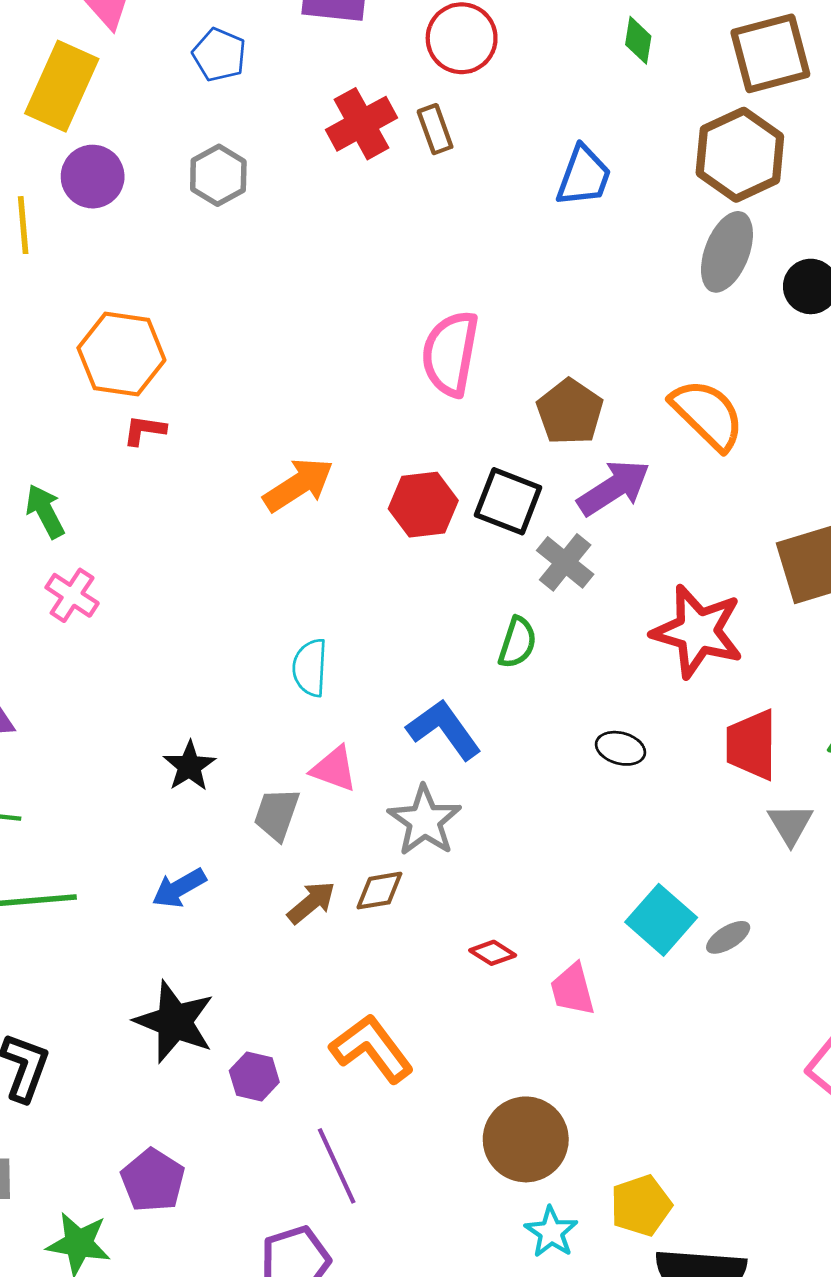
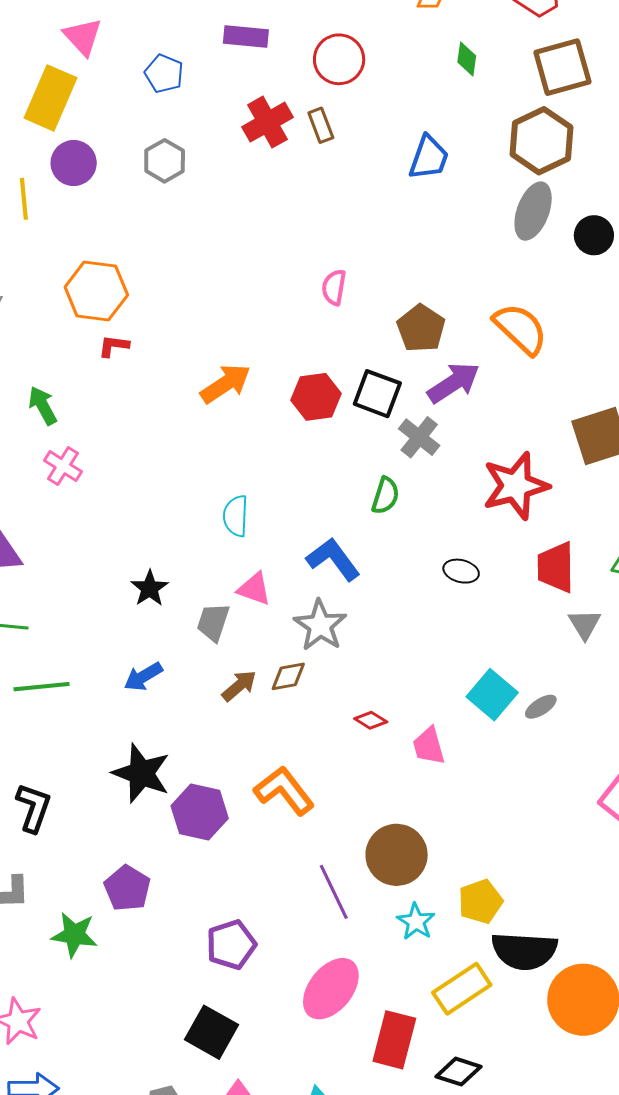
pink semicircle: (450, 353) -> (334, 287), size x0.6
red star: (698, 631) -> (516, 486), turned -30
purple hexagon: (254, 1076) -> (200, 812), size x1.6
purple line: (337, 1166) -> (334, 892), moved

